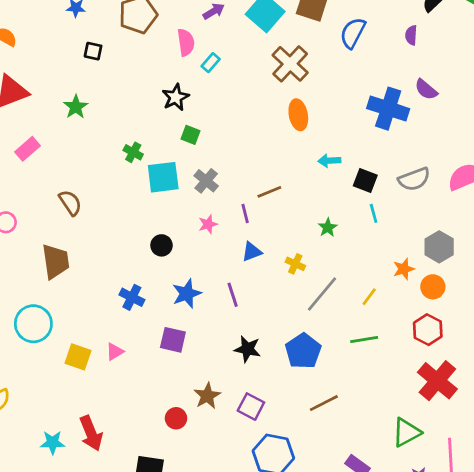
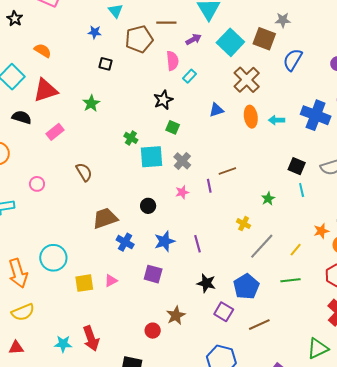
cyan arrow: (329, 161) -> (277, 120), moved
blue triangle: (252, 252) -> (216, 110), moved
brown trapezoid: (55, 261) -> (105, 218), moved, turned -104
yellow square: (78, 357) -> (84, 283), turned -30
purple square: (251, 407) -> (224, 312), moved

